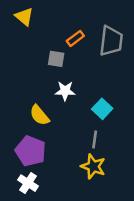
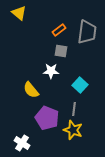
gray square: (56, 59) -> (61, 51), moved
purple pentagon: (31, 151) -> (47, 118), moved

